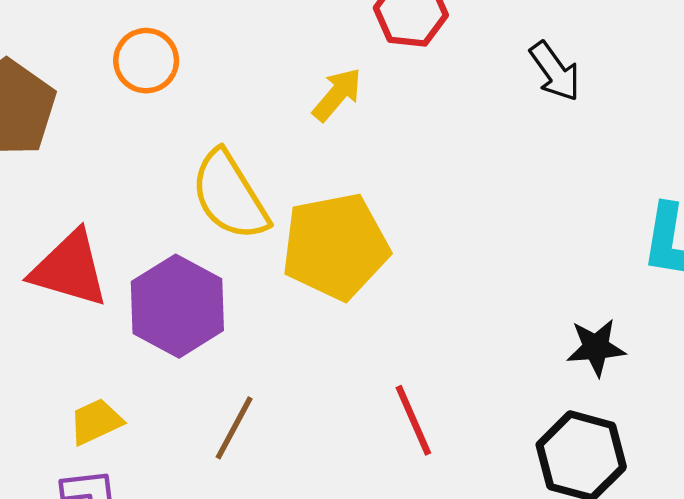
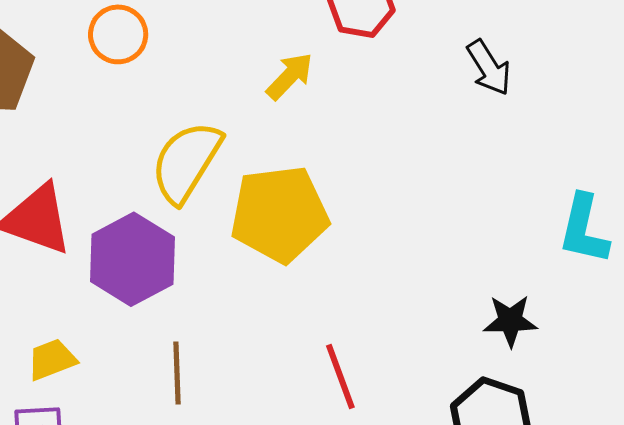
yellow semicircle: (230, 196) -> (186, 162), turned 60
brown line: (234, 428) -> (177, 373), turned -34

